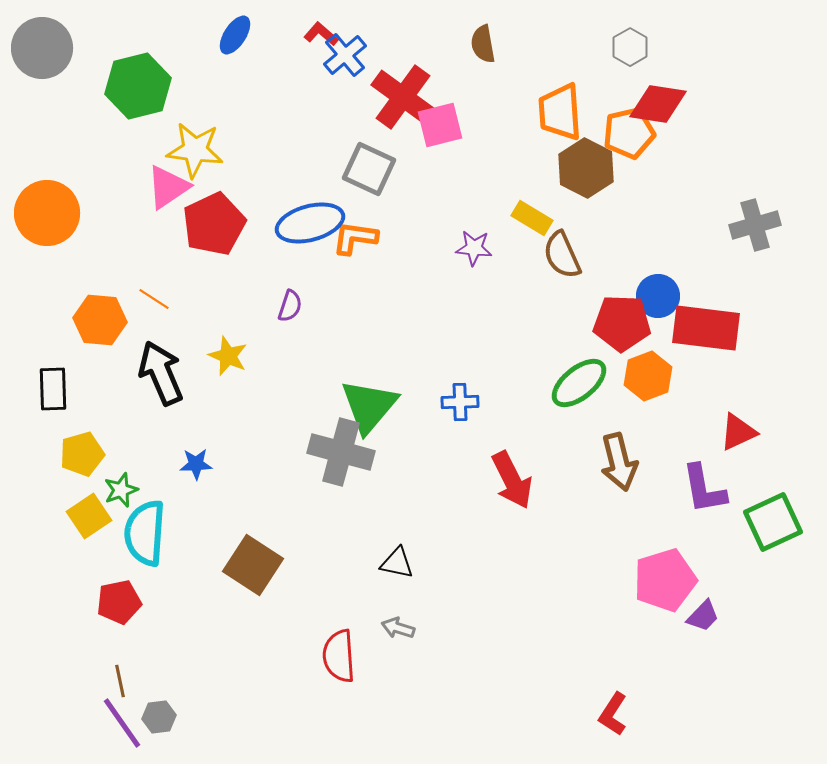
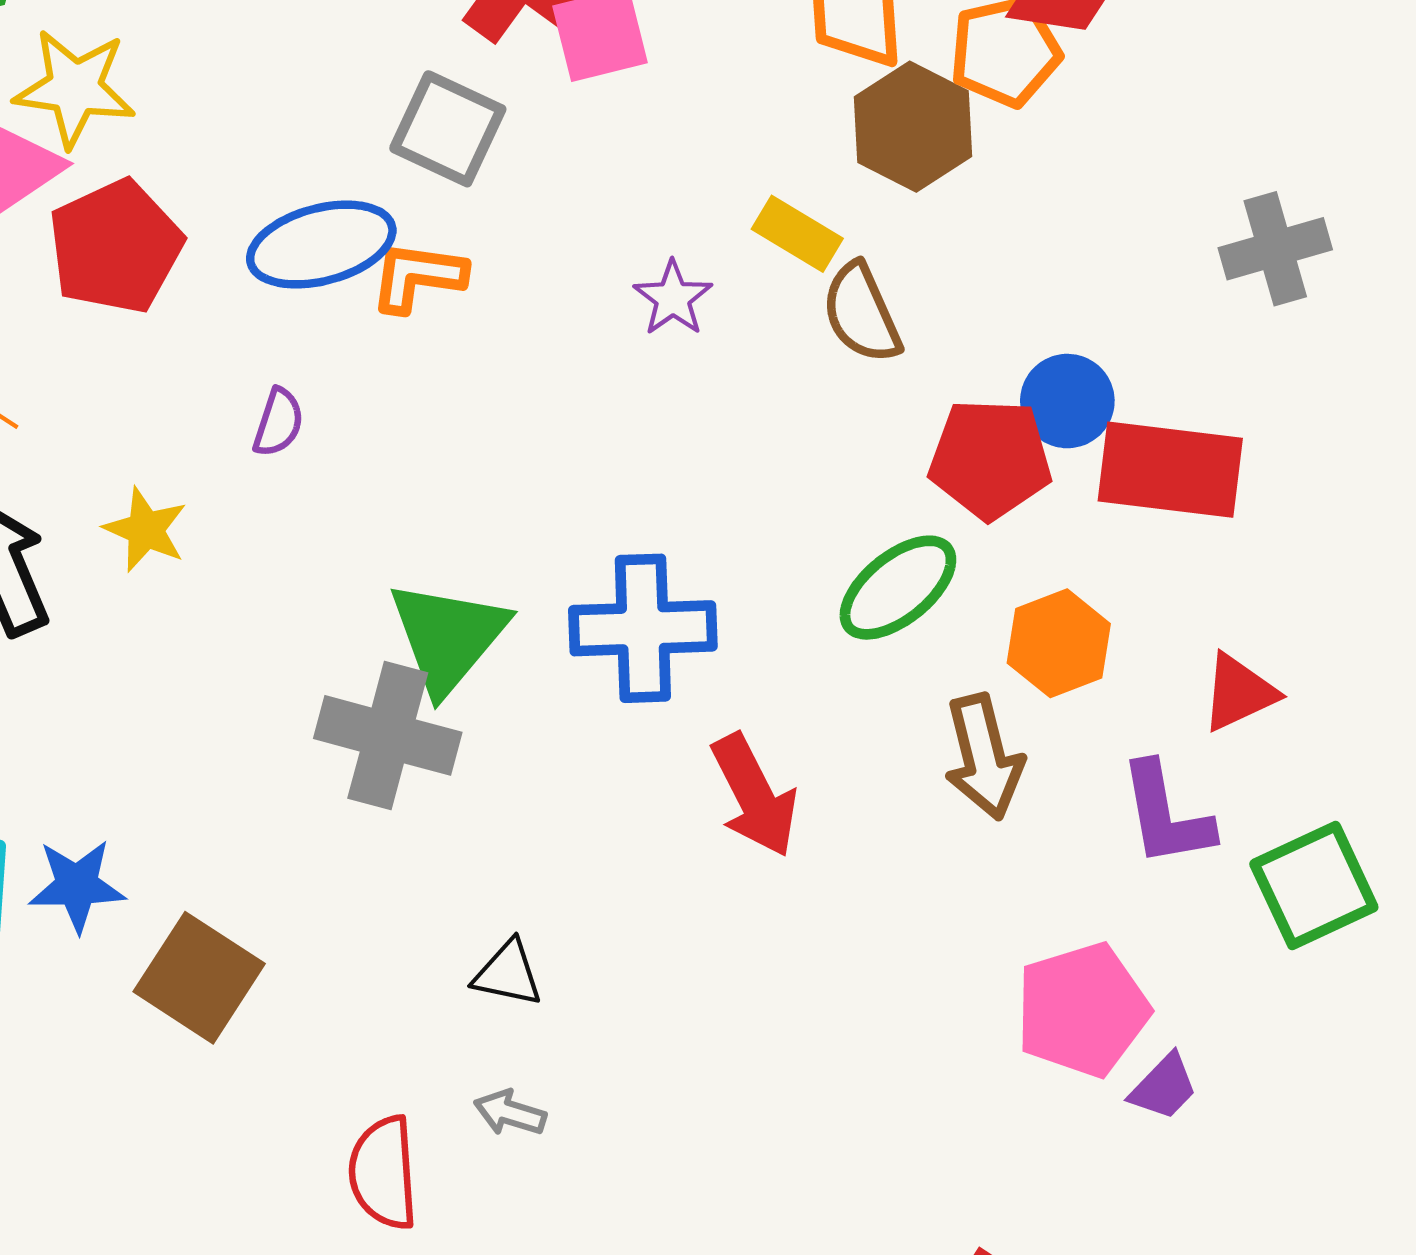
purple star: (474, 248) -> (673, 298), turned 30
orange hexagon: (648, 376) -> (1059, 643), moved
blue cross: (460, 402) -> (643, 628), size x1.8
blue star: (196, 464) -> (77, 886), moved, size x1.4

